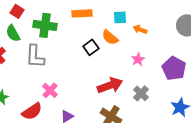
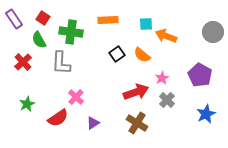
orange arrow: (140, 29) -> (166, 36), size x1.5
orange semicircle: (110, 37) -> (142, 55), moved
pink star: (138, 59) -> (162, 78), moved

